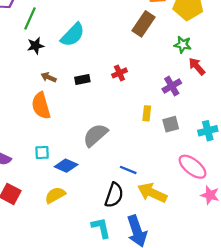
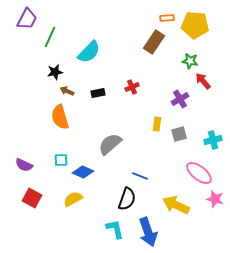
black star: (36, 46) -> (55, 72), moved
yellow arrow: (152, 193) -> (176, 205), moved

